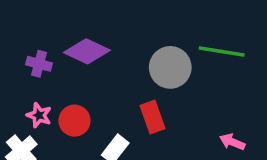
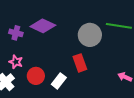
red circle: (74, 121) -> (36, 76), moved

